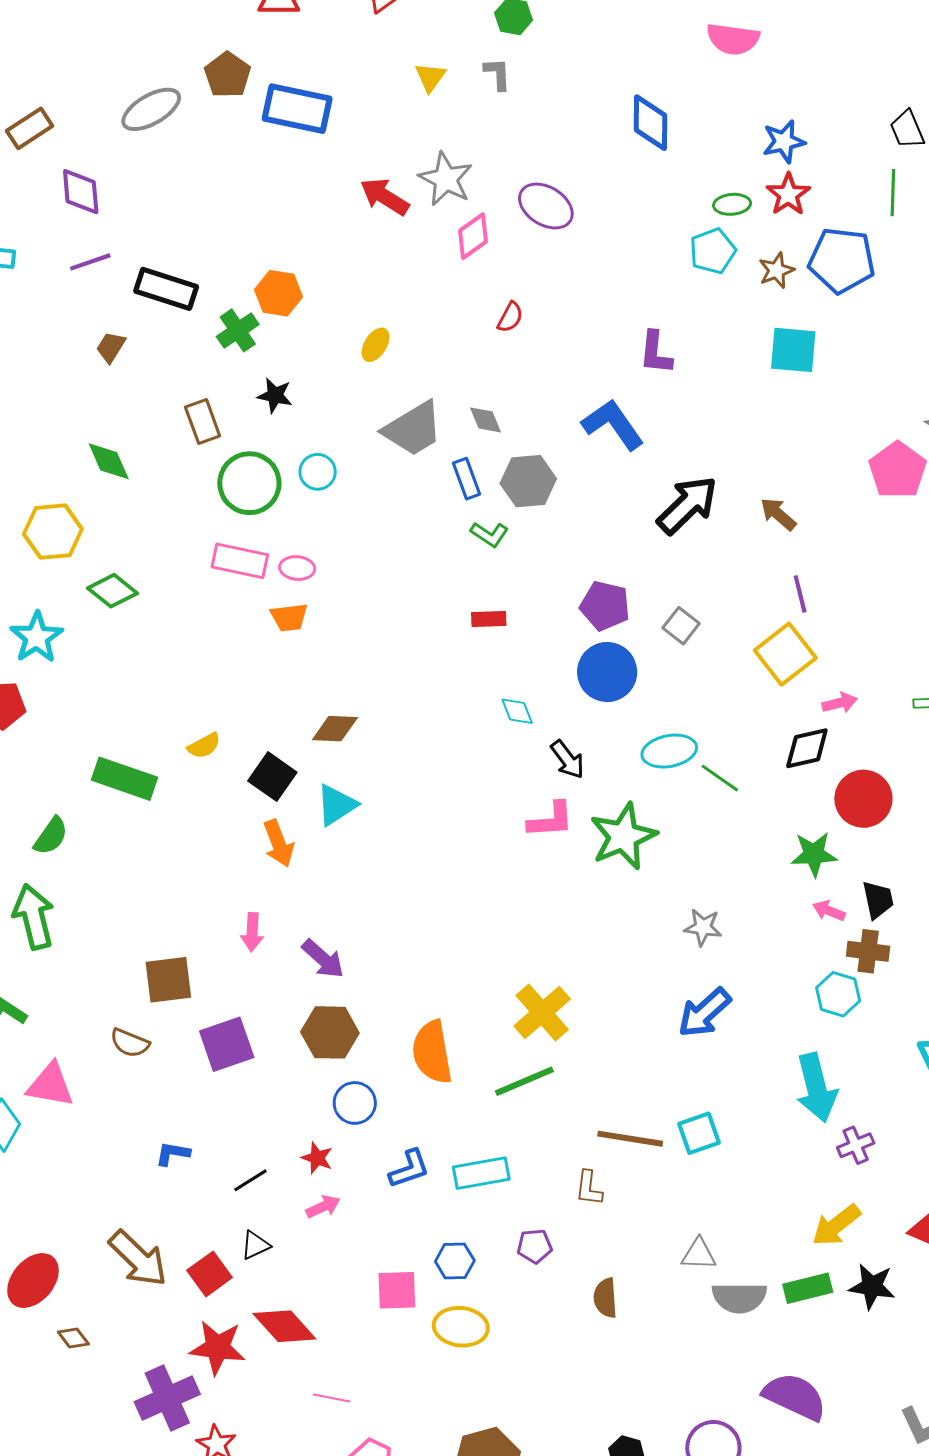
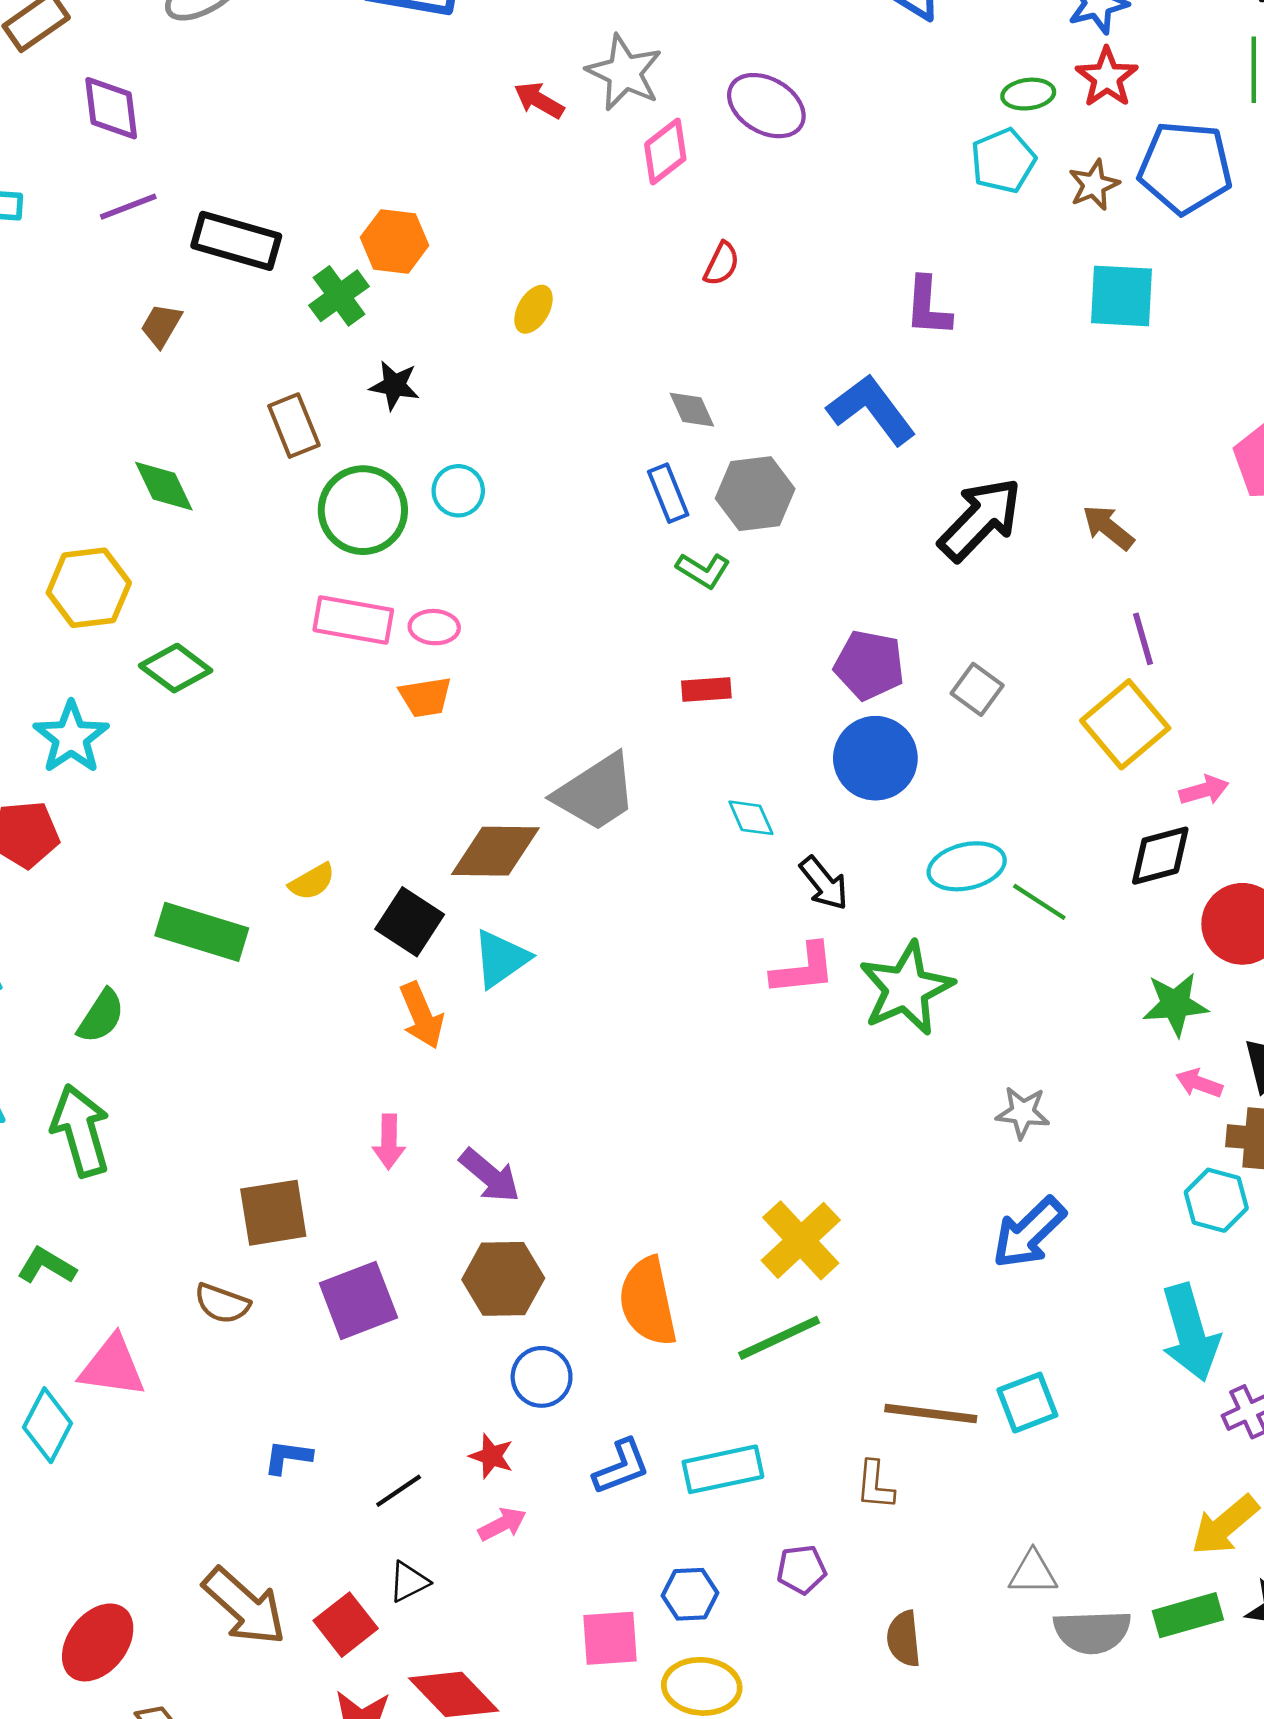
red arrow: (385, 197) -> (539, 100), size x0.7
gray trapezoid: (413, 429) -> (596, 793), moved
brown diamond: (335, 729) -> (495, 851), size x1.4

